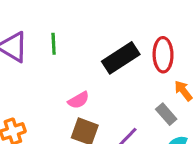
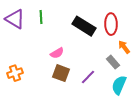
black rectangle: (121, 58) -> (84, 26), turned 65

